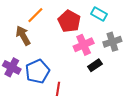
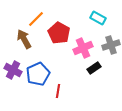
red pentagon: (69, 21) -> (59, 33), moved

